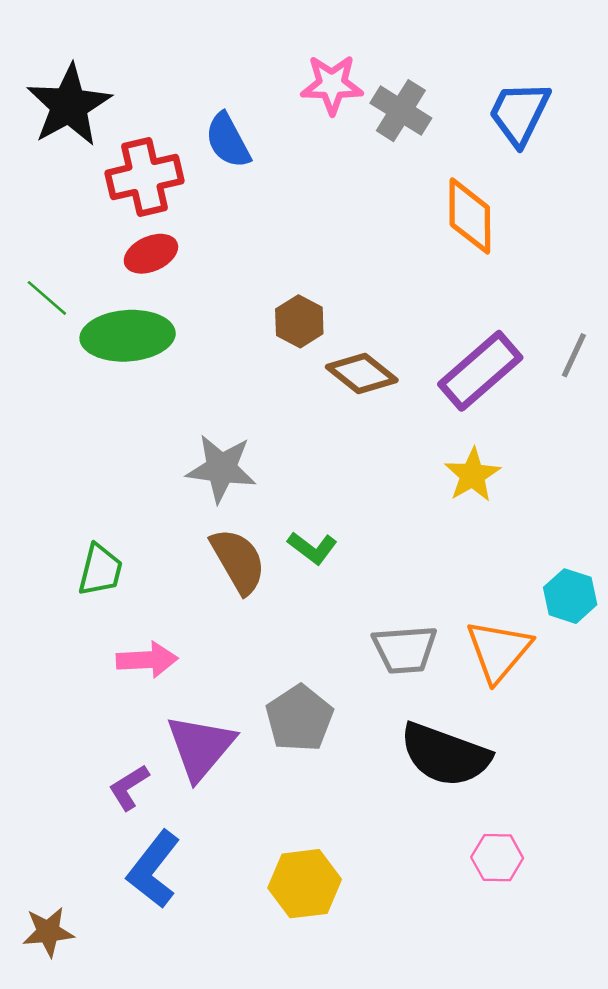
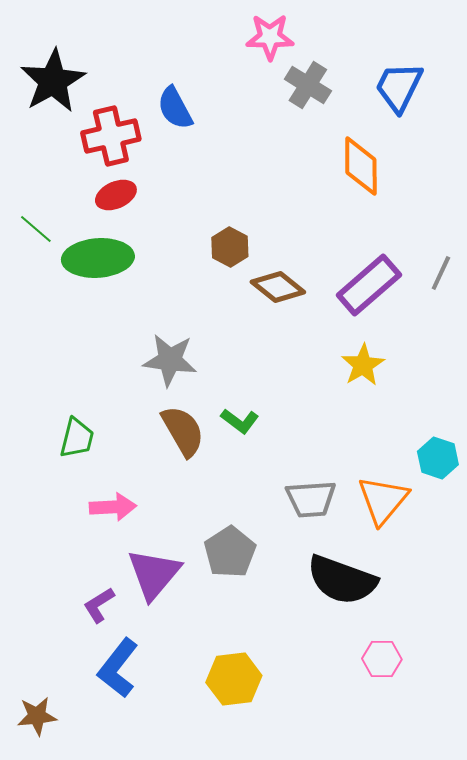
pink star: (332, 85) -> (270, 37), moved

